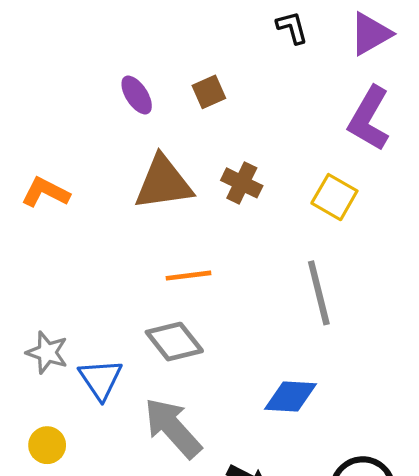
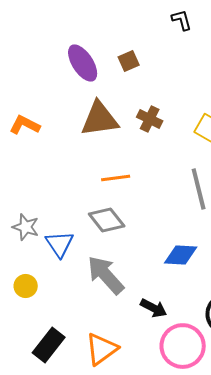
purple ellipse: (137, 95) -> (83, 63), size x1.5

